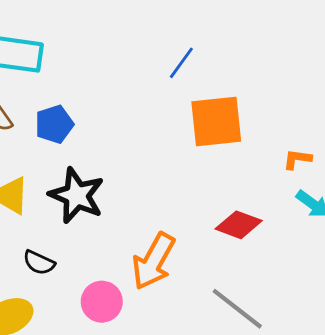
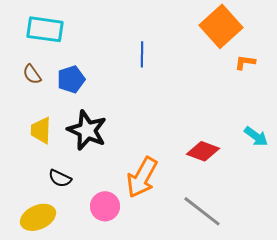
blue line: (181, 63) -> (142, 54), moved, turned -35
orange square: (216, 122) -> (221, 26), moved, turned -36
orange L-shape: (297, 159) -> (245, 62), moved

